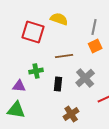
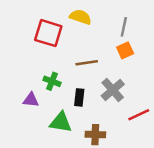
green cross: (36, 71) -> (52, 81), turned 32
green triangle: (16, 110) -> (61, 122), moved
brown cross: (71, 114) -> (95, 135), turned 35

